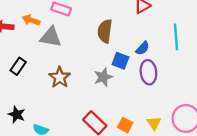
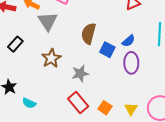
brown semicircle: (105, 31) -> (89, 34), moved
gray triangle: (51, 37) -> (48, 21), turned 40
gray star: (103, 77) -> (80, 74), moved

